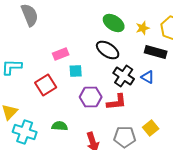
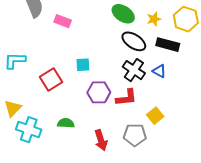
black ellipse: (108, 50) -> (134, 41), moved
pink rectangle: (61, 54) -> (63, 21), moved, turned 42
yellow square: (151, 128) -> (155, 116), moved

